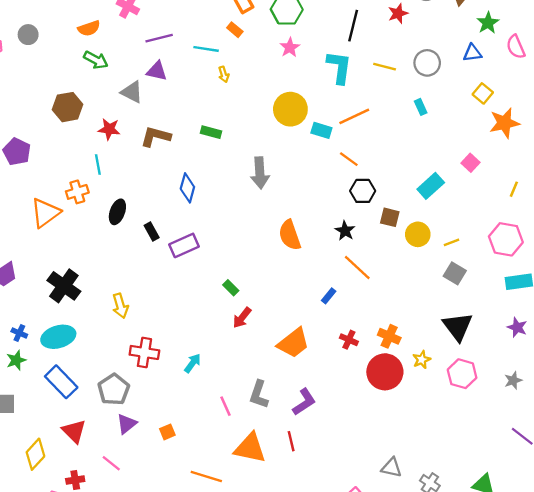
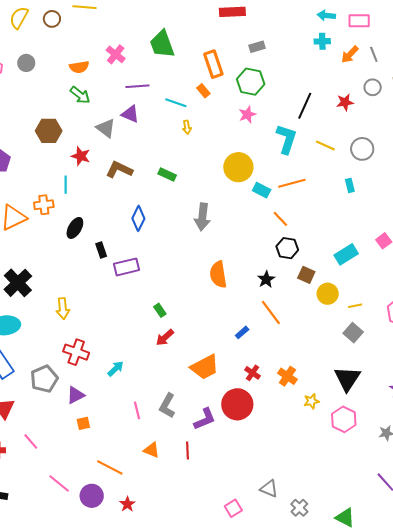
red circle: (385, 372) -> (237, 404), moved
purple triangle: (127, 424) -> (76, 395), moved
orange triangle: (250, 448) -> (151, 450), size x0.6

